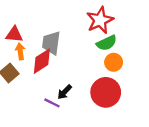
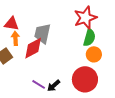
green semicircle: (107, 43) -> (89, 38), turned -54
black arrow: (65, 92) -> (54, 86), moved

